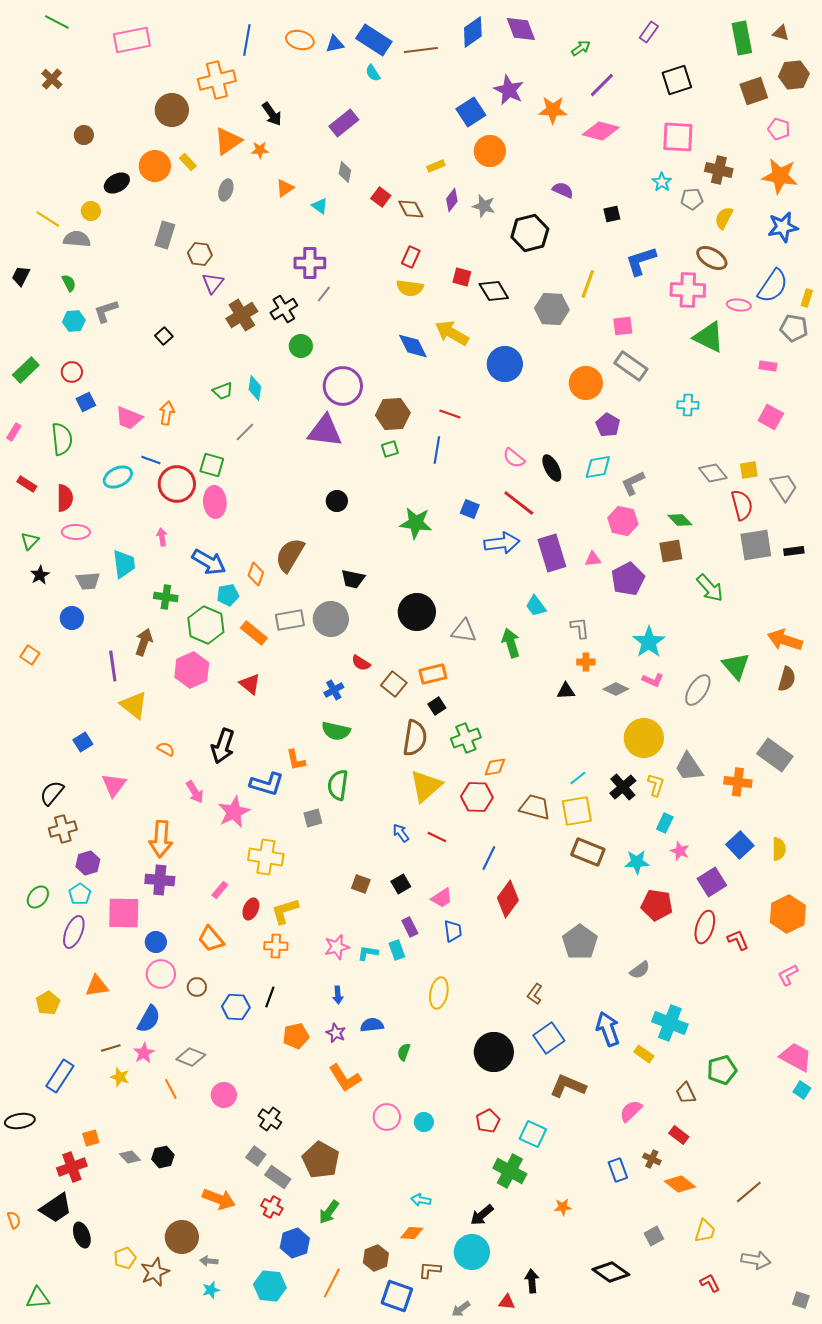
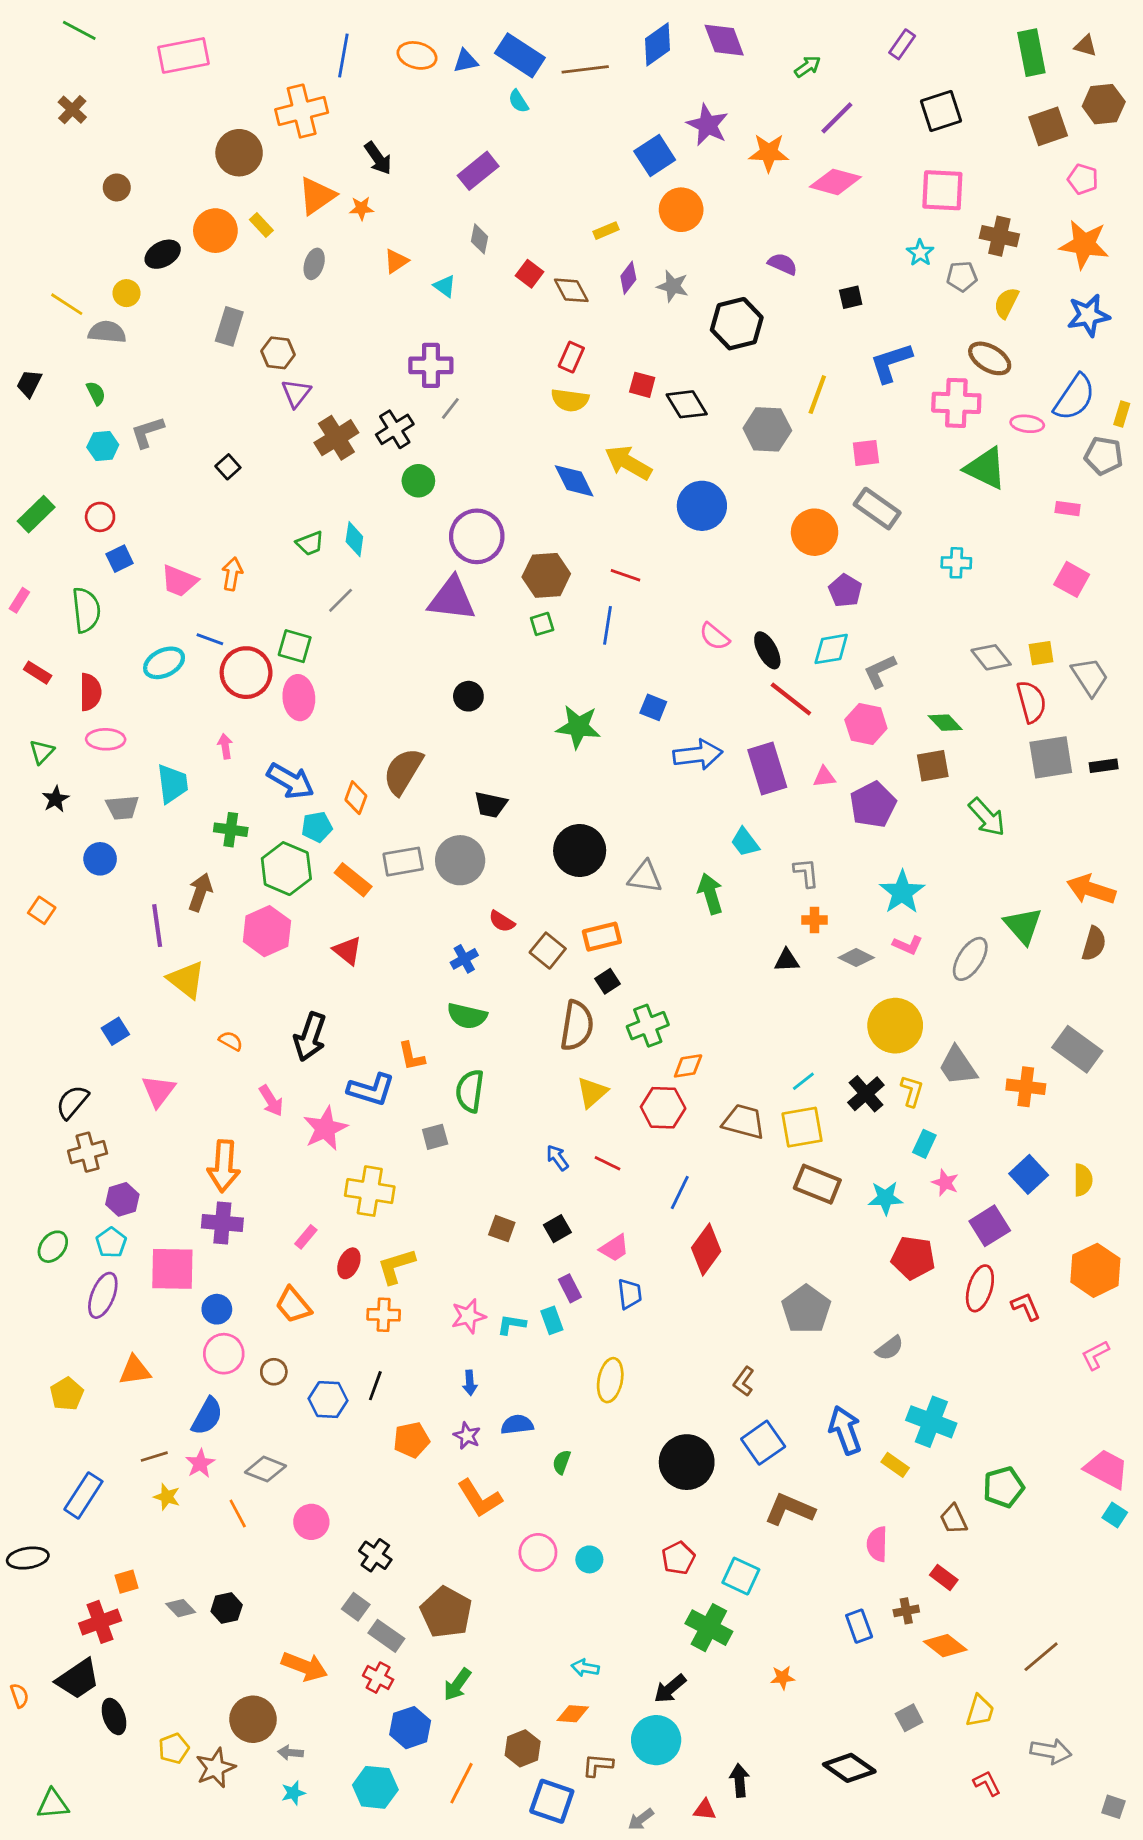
red line: (519, 503) -> (791, 699), moved
yellow triangle: (426, 786) -> (592, 1092), size x0.7
pink semicircle: (631, 1111) -> (877, 1544), turned -45
brown cross: (652, 1159) -> (906, 1611), turned -36

